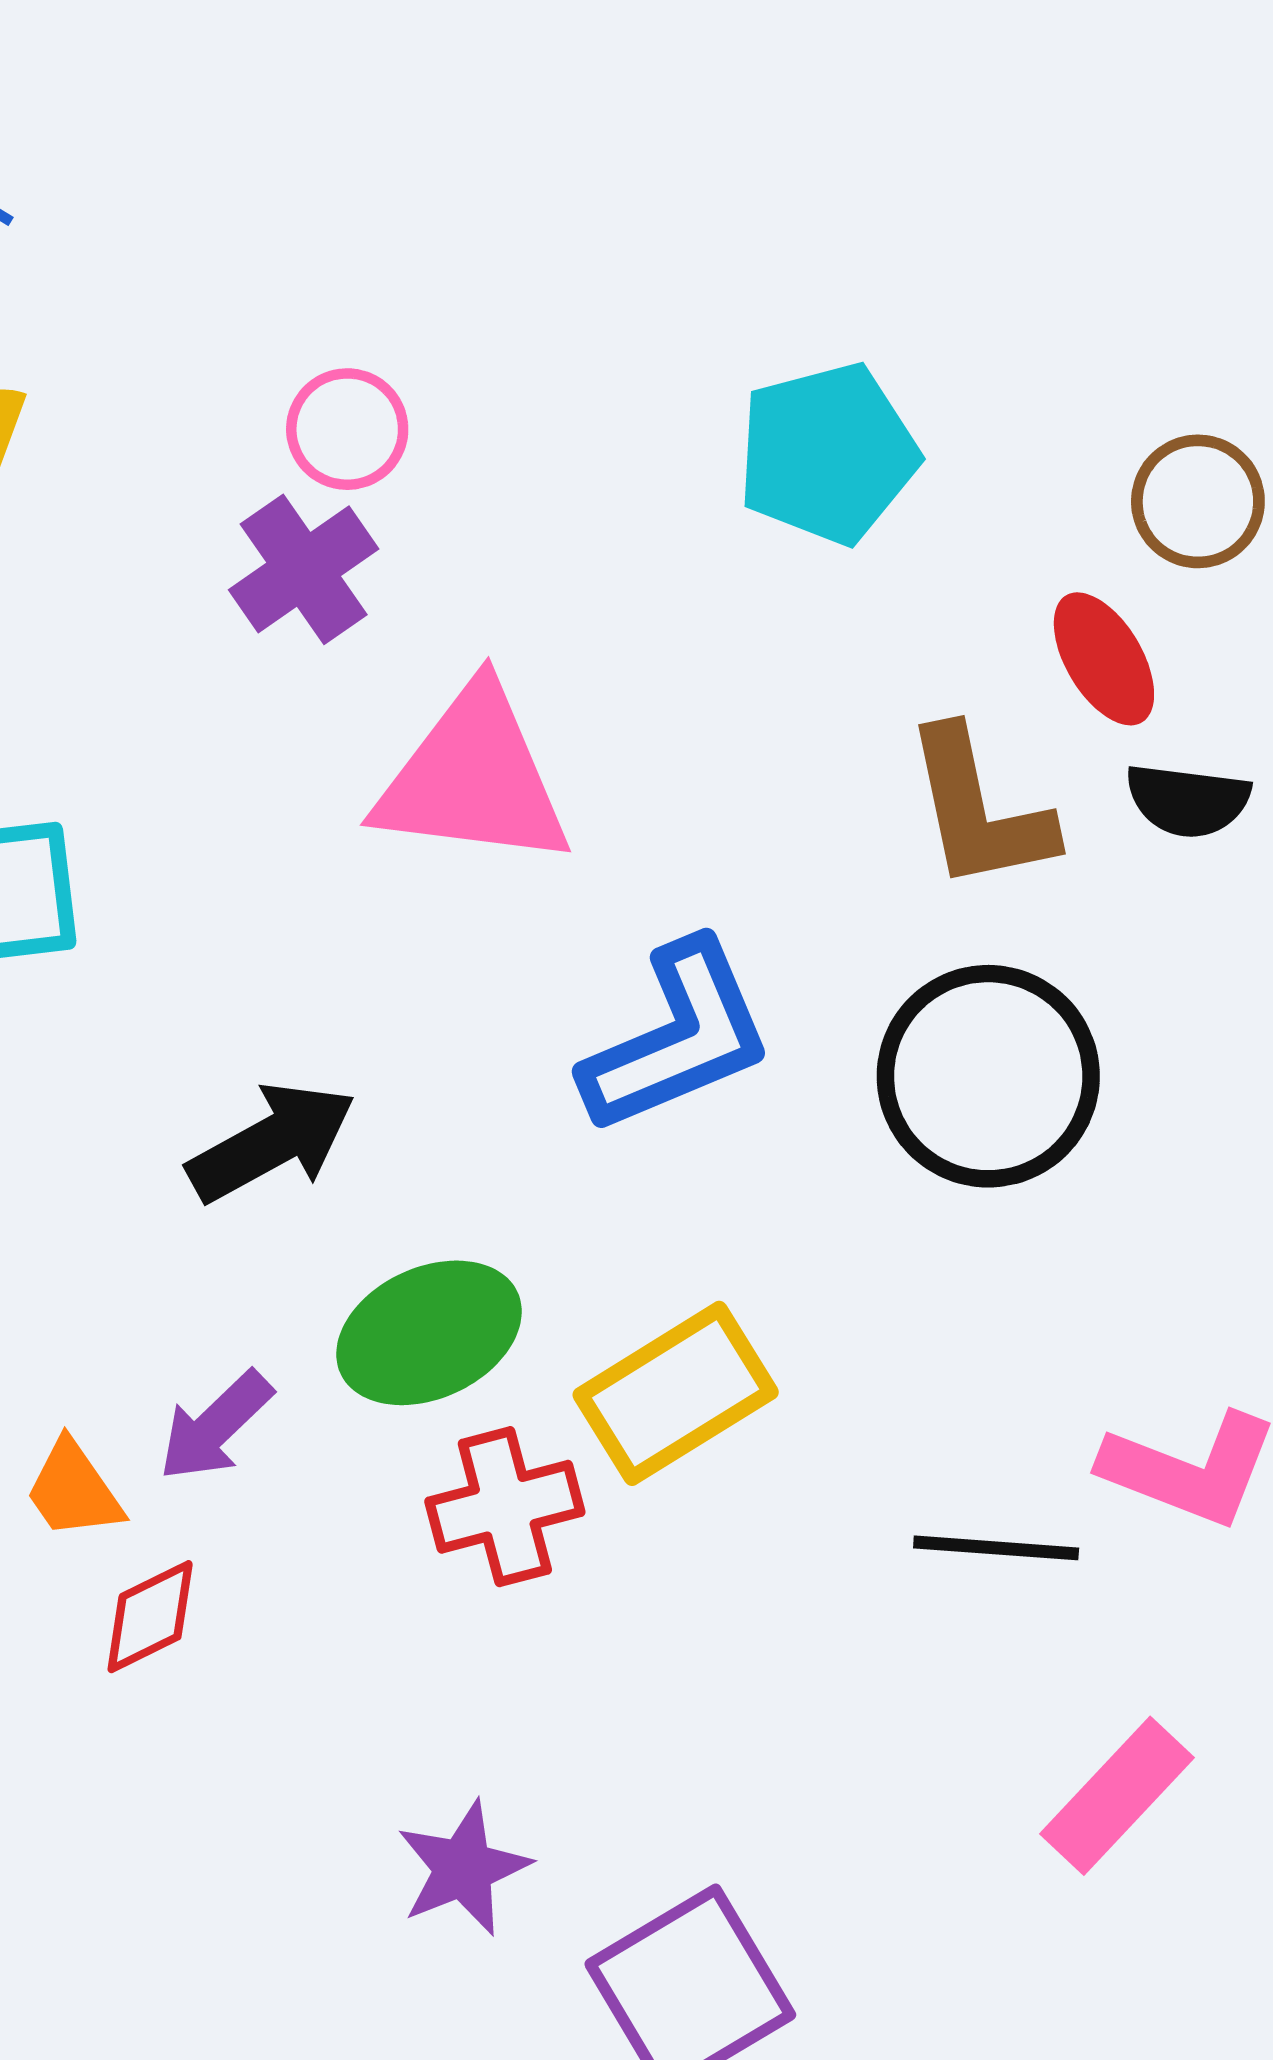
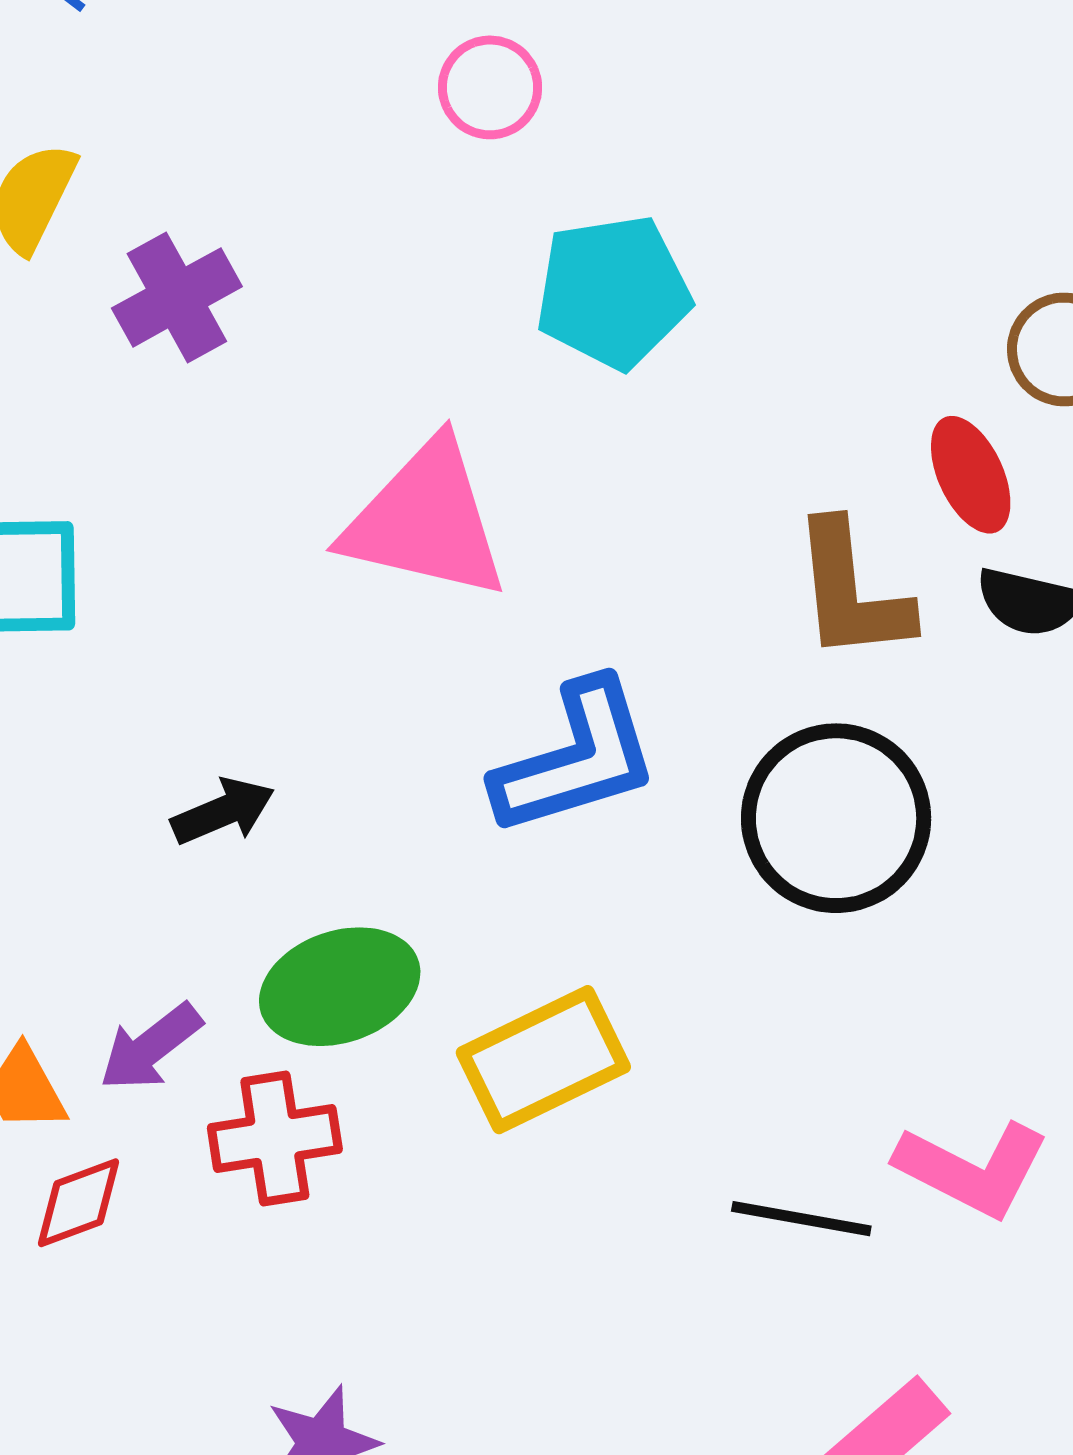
pink circle: (347, 429) -> (490, 87), moved
cyan pentagon: (828, 454) -> (613, 292), moved
purple cross: (304, 569) -> (177, 297), moved
black arrow: (272, 1142) -> (223, 811), size x0.7
red cross: (505, 1507) -> (275, 1138), moved

